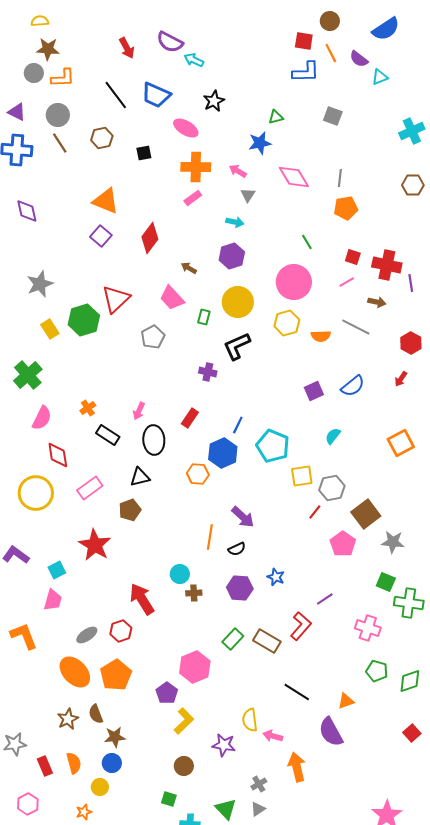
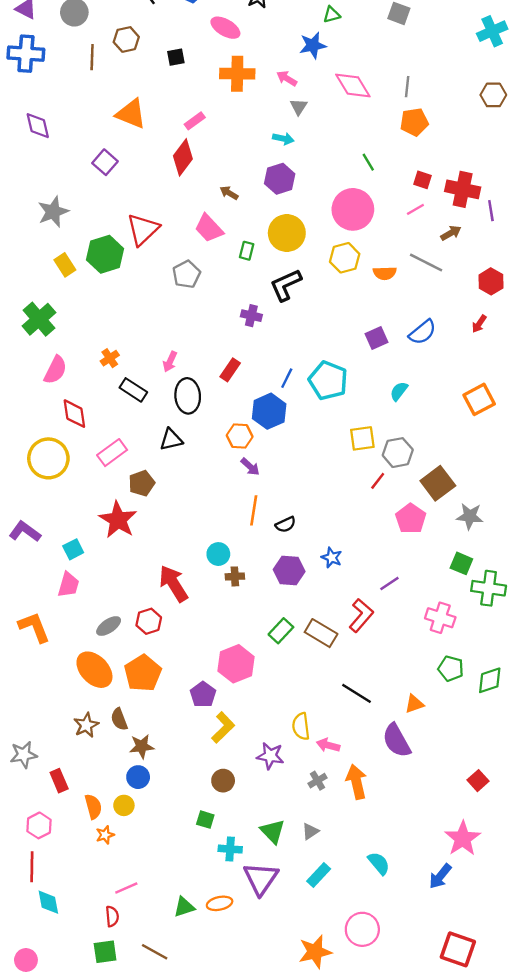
brown line: (60, 143) -> (92, 57), moved, turned 35
pink rectangle: (193, 198) -> (195, 121), moved
purple square: (101, 236) -> (105, 162), moved
brown arrow: (377, 302) -> (451, 233), turned -42
cyan pentagon: (273, 446) -> (328, 381), moved
brown pentagon: (130, 510) -> (142, 483), moved
purple arrow: (243, 517) -> (250, 467), moved, size x0.7
red square: (412, 733) -> (478, 781), moved
orange semicircle: (74, 763) -> (93, 807), moved
gray cross: (259, 784) -> (317, 781), moved

